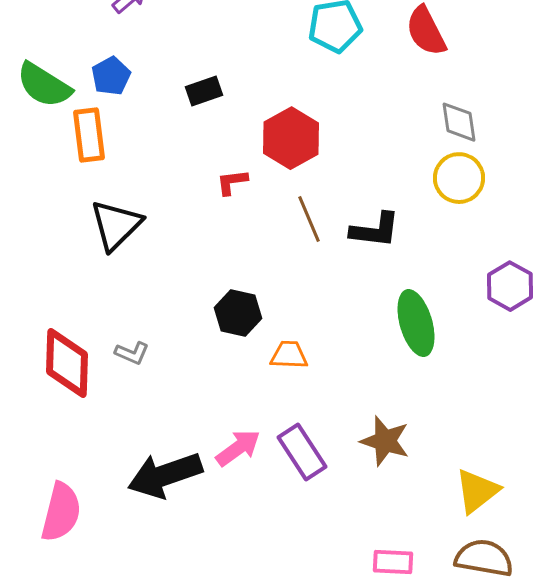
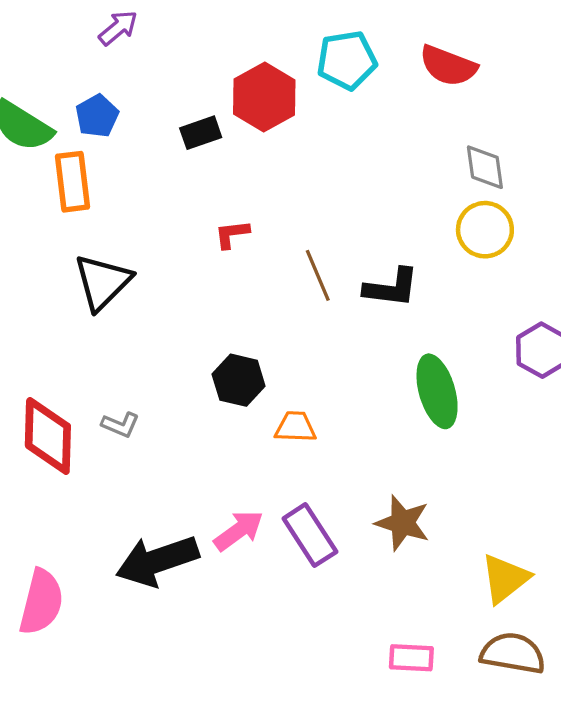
red semicircle: (426, 31) -> (448, 66), turned -42
red hexagon: (291, 138) -> (264, 97), moved

